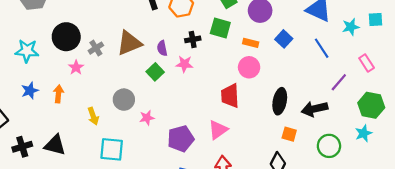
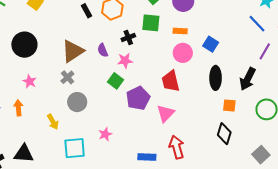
black circle: (66, 37) -> (24, 45), moved
blue square: (284, 39) -> (211, 44), moved
gray cross: (96, 48) -> (67, 77), moved
blue line: (322, 48) -> (257, 24), moved
green square: (155, 72) -> (116, 81), moved
black arrow: (314, 109) -> (248, 79), turned -40
pink star: (147, 118) -> (105, 134), moved
purple pentagon: (181, 139) -> (138, 98), moved

